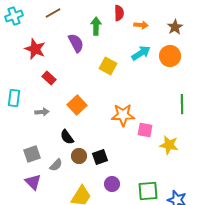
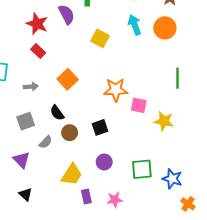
red star: (35, 49) -> (37, 24), moved
cyan arrow: (141, 53) -> (135, 25), turned -78
gray square: (32, 154) -> (26, 121), moved
black square: (100, 157) -> (100, 127), moved

